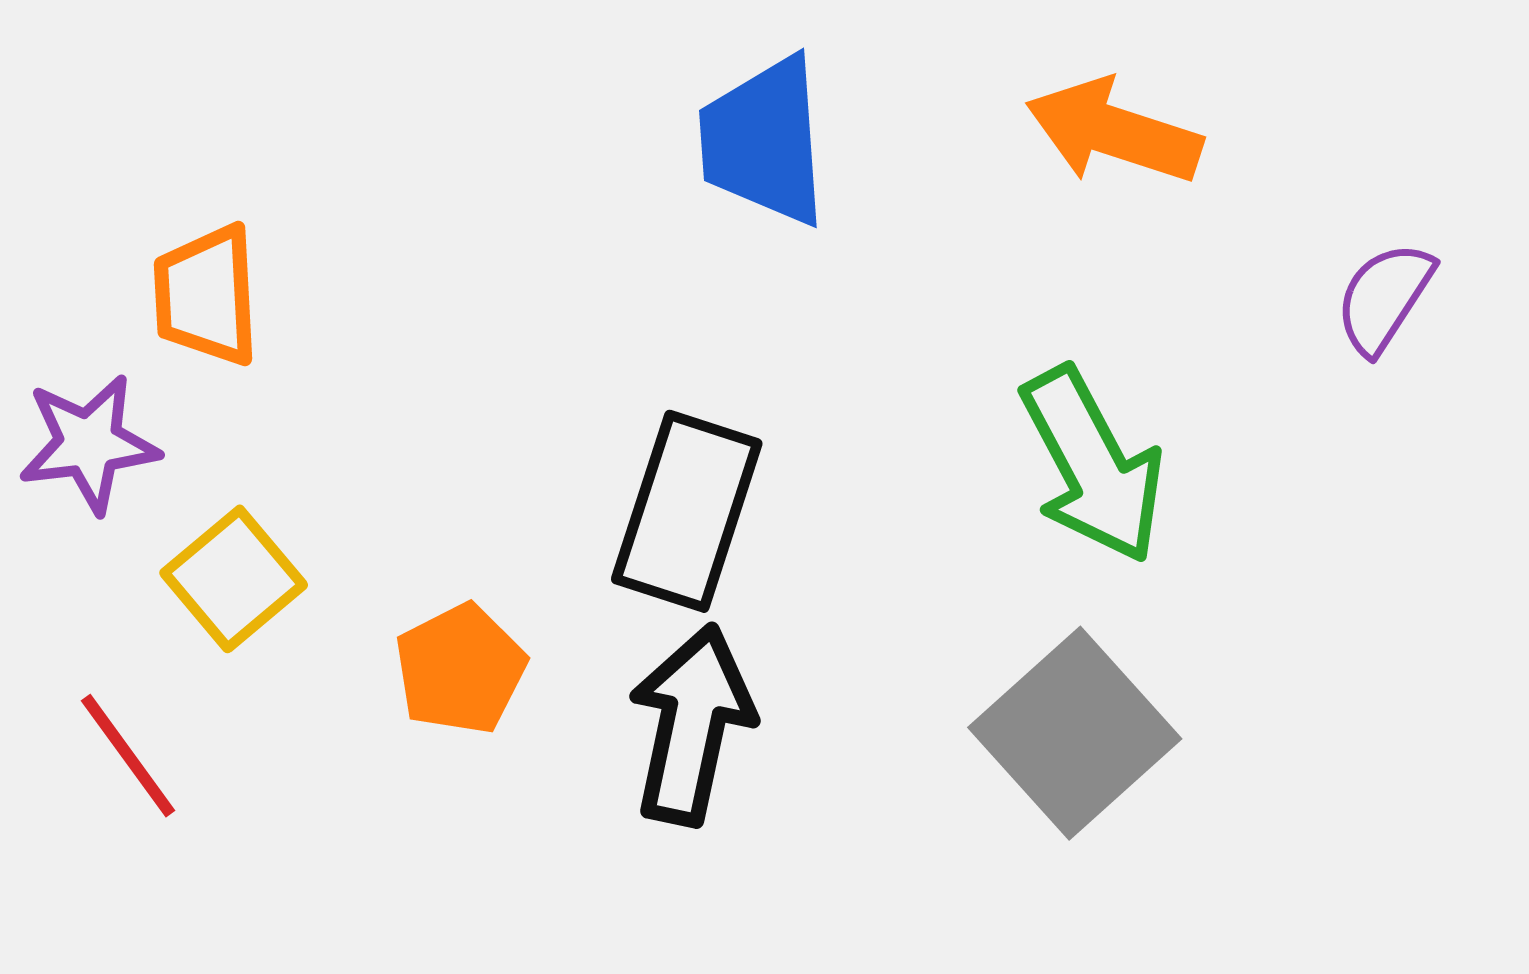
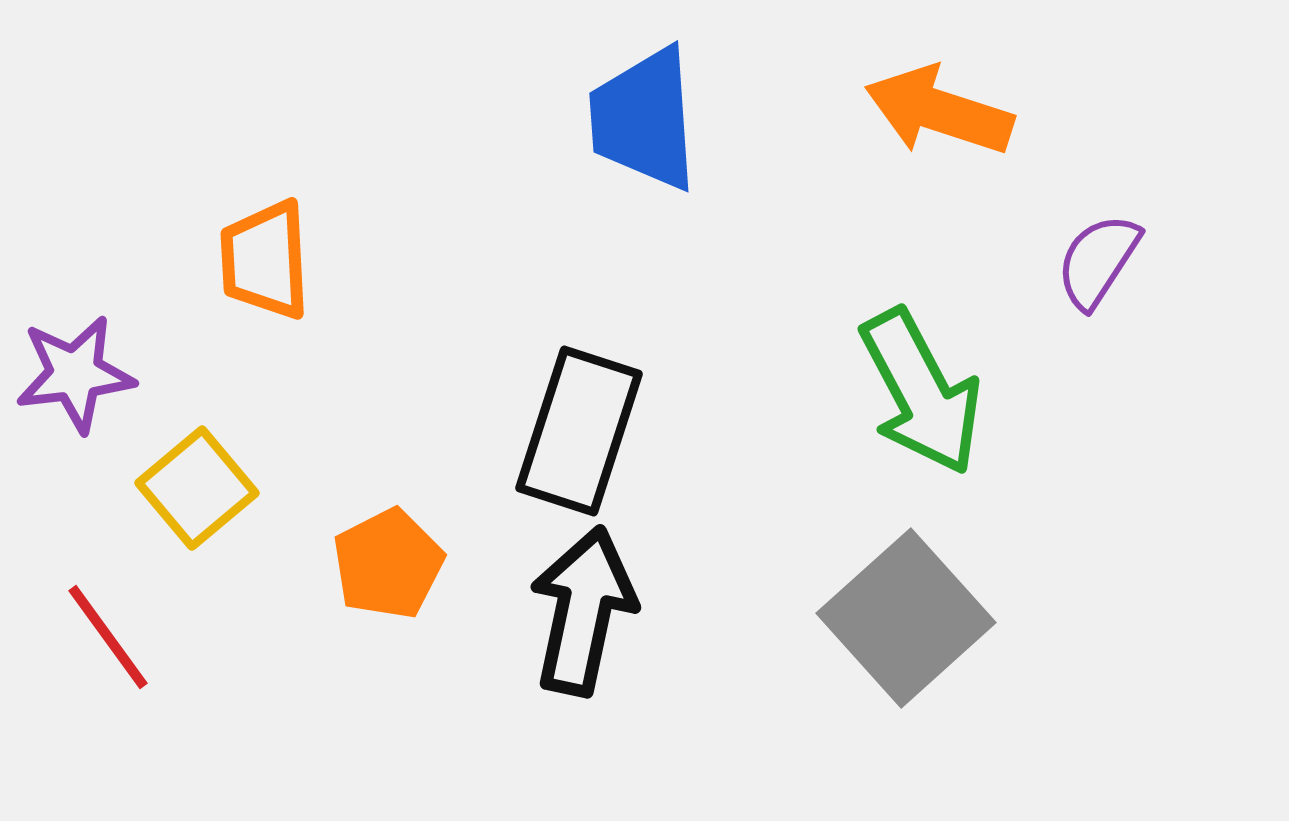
orange trapezoid: (206, 295) -> (265, 260), moved
purple semicircle: (1384, 298) -> (1098, 261), moved

